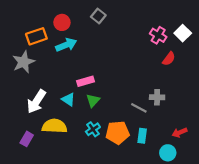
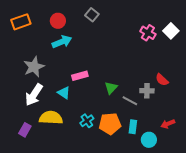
orange rectangle: (36, 36) -> (21, 22), moved
red semicircle: (169, 59) -> (162, 80), moved, turned 96
gray star: (24, 62) -> (34, 67), moved
green triangle: (93, 100) -> (111, 88), moved
cyan circle: (168, 153) -> (149, 140), moved

